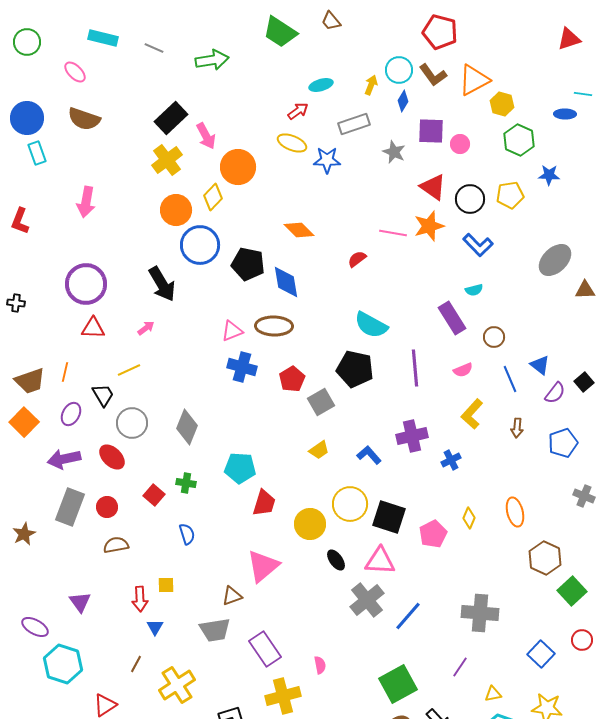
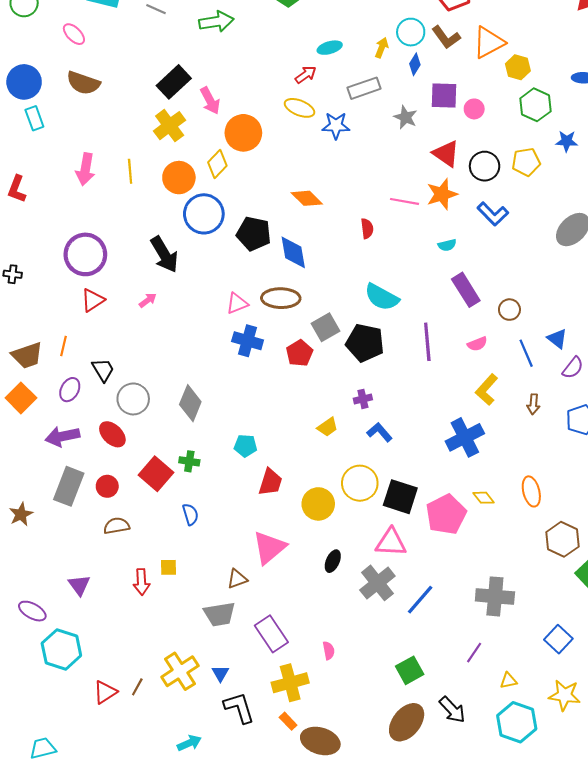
red semicircle: (357, 259) -> (367, 228), turned 120
cyan semicircle: (474, 290) -> (447, 245), moved
red triangle: (93, 328) -> (93, 300), turned -35
yellow line: (129, 370) -> (130, 171), moved, turned -70
gray square: (321, 402) -> (325, 327), moved
purple cross: (412, 436) -> (363, 399), moved, size x0.6
blue cross: (451, 460) -> (465, 437), size x1.8
cyan pentagon: (240, 468) -> (245, 446), size x0.7
red square: (154, 495) -> (156, 474), size x1.5
yellow diamond: (469, 518) -> (483, 498), turned -60
pink pentagon: (433, 534) -> (446, 514), size x1.4
black ellipse: (336, 560) -> (333, 561), moved, turned 60
blue triangle: (155, 627) -> (220, 673), moved
brown line: (136, 664) -> (137, 687), moved
green square: (398, 684) -> (410, 670), size x0.7

